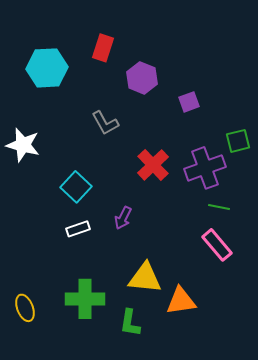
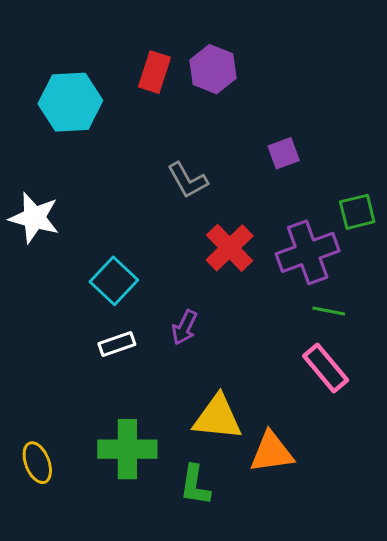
purple hexagon: (142, 78) -> (213, 69), moved
gray L-shape: (105, 123) -> (187, 180), moved

